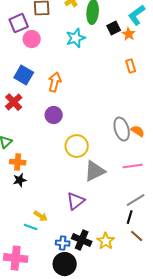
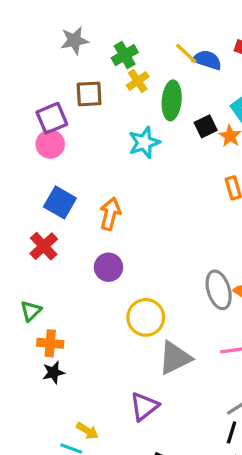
pink circle: (32, 39) -> (50, 144), moved

